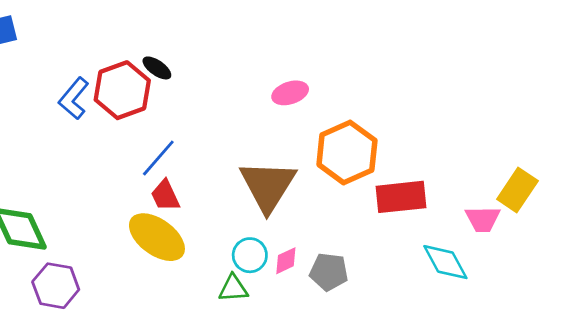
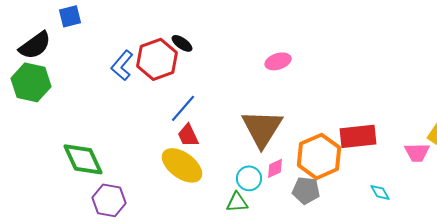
orange hexagon: (347, 153) -> (319, 156), moved
pink diamond: (286, 261) -> (275, 168), moved
cyan diamond: (445, 262) -> (380, 192), moved, size x0.6

